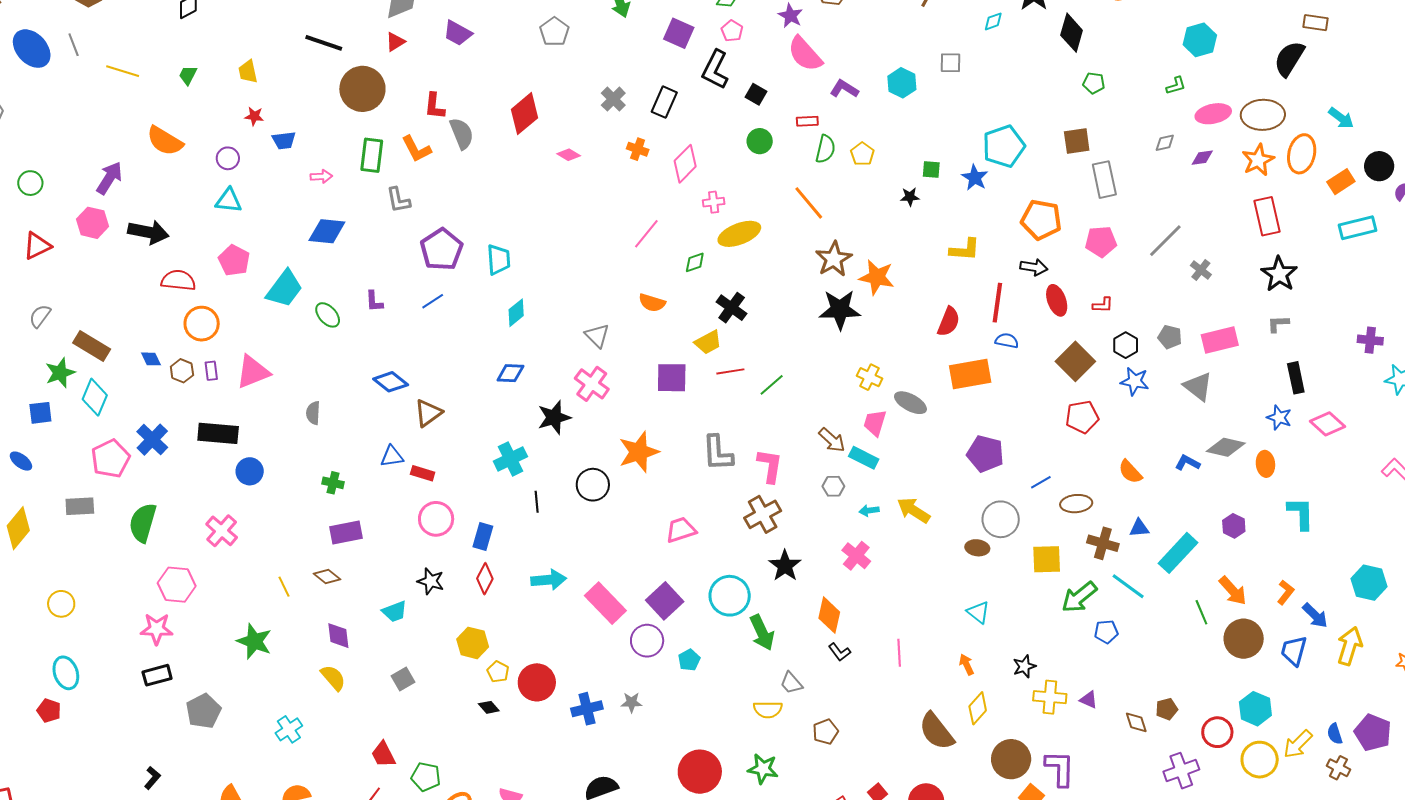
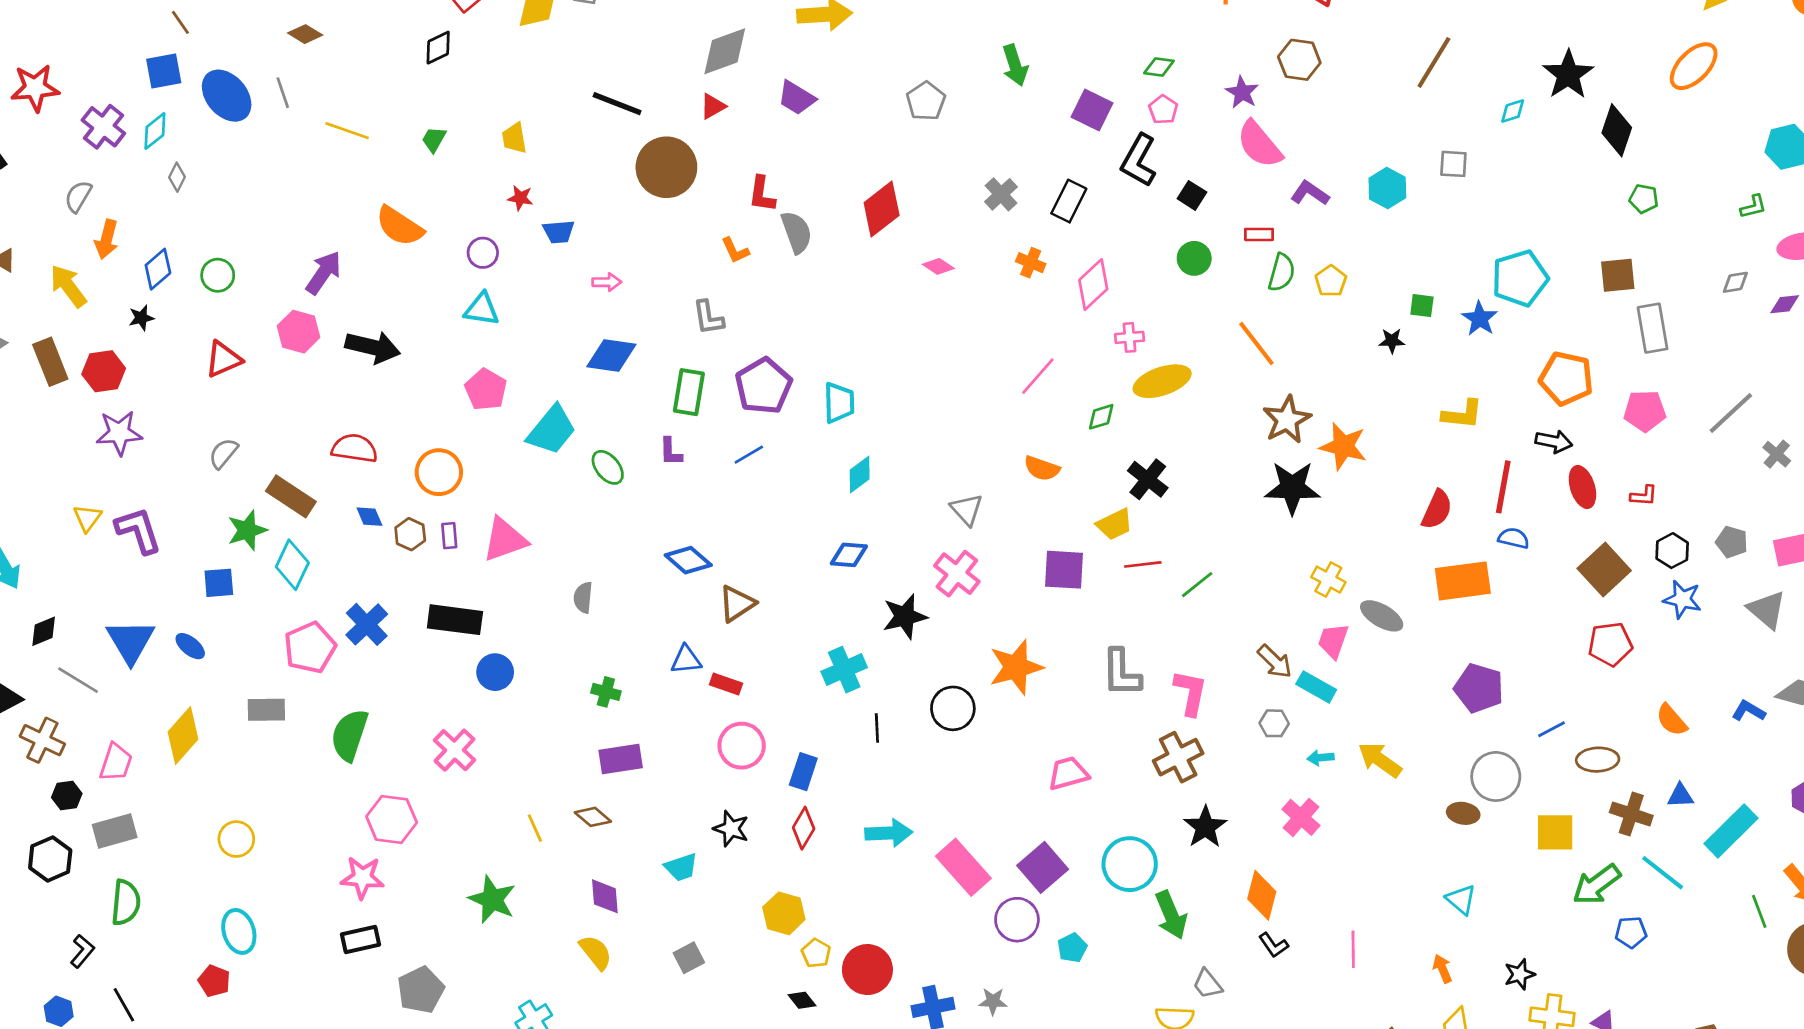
orange L-shape: (416, 149) -> (735, 250), size x0.7
green rectangle: (372, 155) -> (689, 392), moved
red semicircle: (178, 280) -> (355, 448), moved

